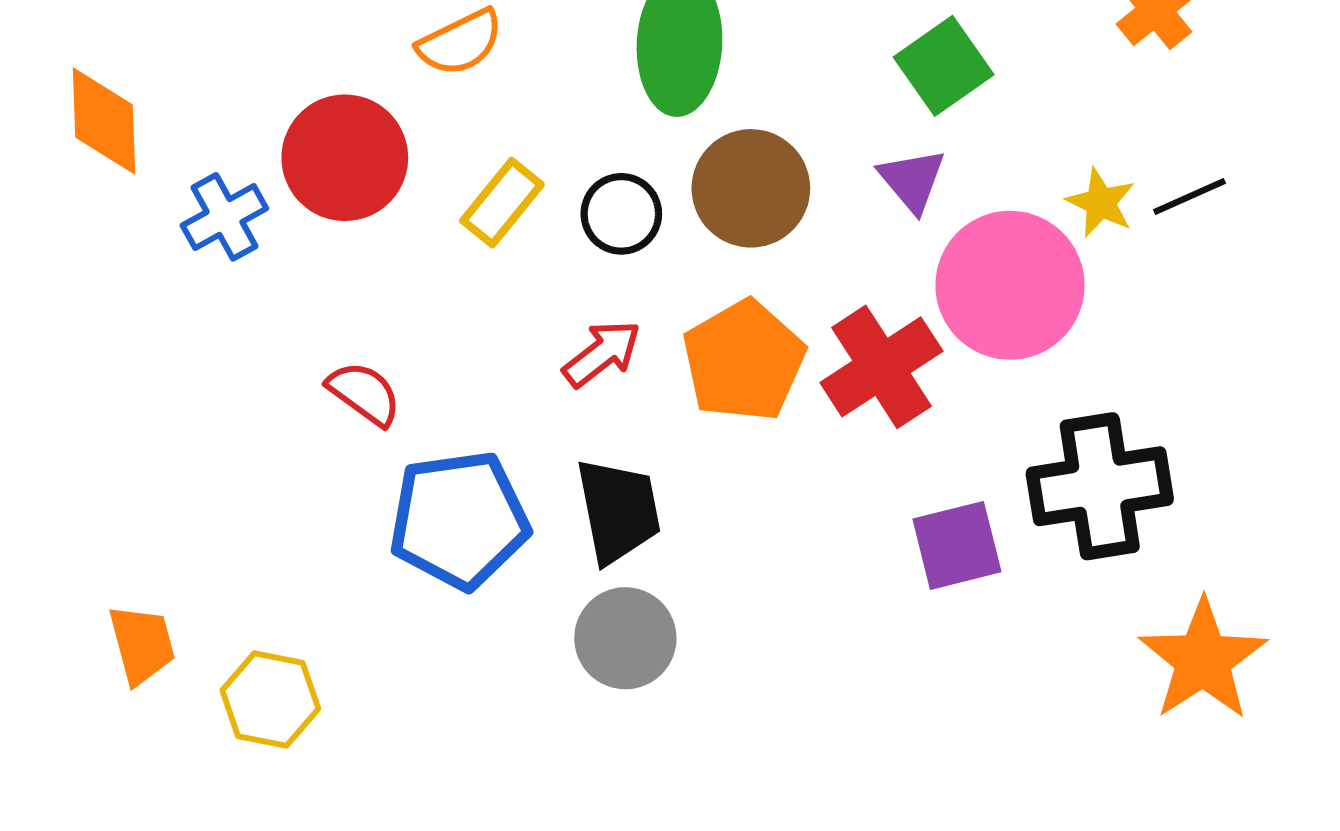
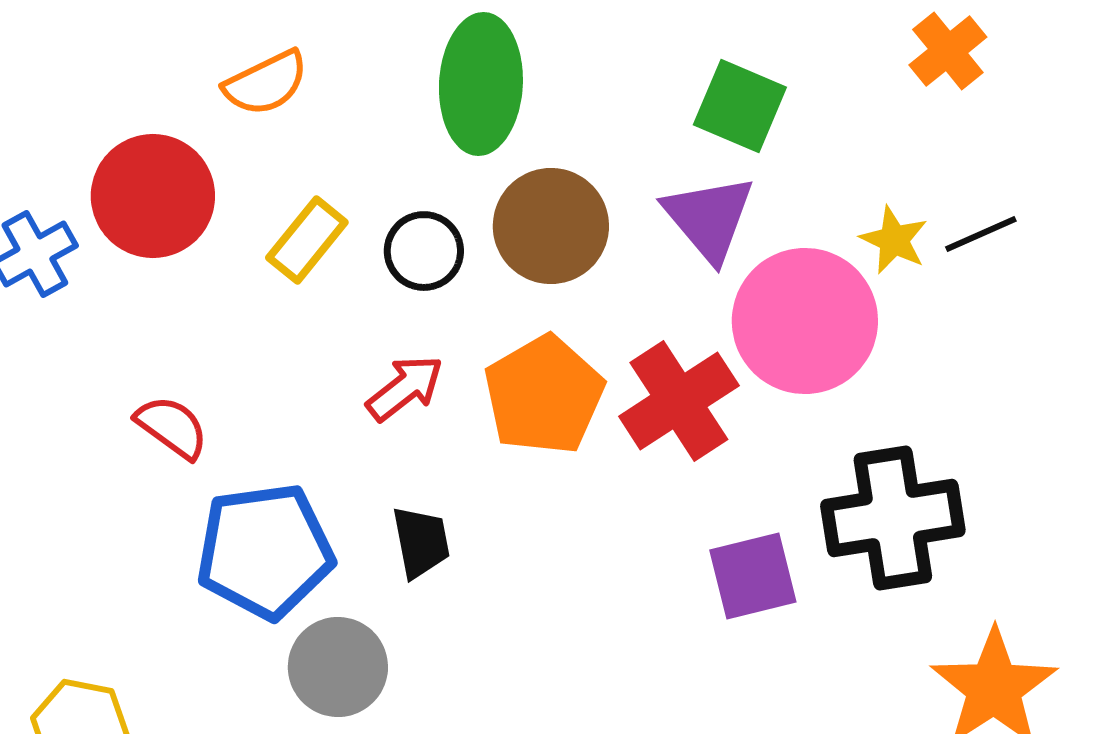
green square: (944, 66) -> (740, 106), turned -32
purple triangle: (912, 180) -> (709, 218), size x1.4
black trapezoid: (618, 511) -> (421, 542), size x0.7
gray circle: (625, 638) -> (338, 667), moved

